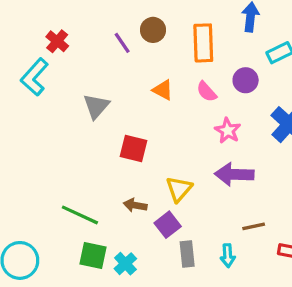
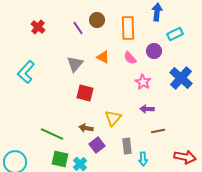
cyan L-shape: (34, 77) -> (26, 72), moved
gray triangle: (96, 106) -> (75, 64), moved
purple arrow: (234, 174) -> (147, 109), size x0.6
purple square: (168, 225) -> (97, 145), moved
brown line: (254, 226) -> (158, 131), moved
gray rectangle: (187, 254) -> (127, 146), moved

